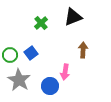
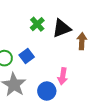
black triangle: (73, 17) -> (62, 28), moved
brown arrow: (83, 50) -> (82, 41), moved

